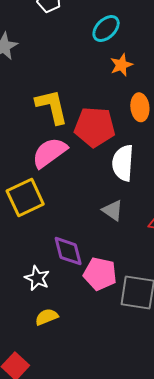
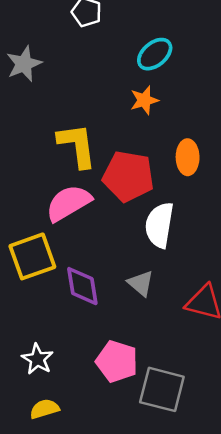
orange star: (121, 65) -> (144, 100), moved
purple diamond: (68, 251) -> (82, 286), moved

